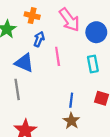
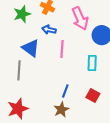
blue arrow: (39, 39) -> (49, 30), turned -112

